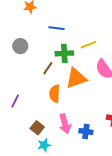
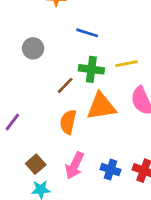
pink arrow: (65, 124) -> (75, 166), turned 30
blue cross: (86, 131) -> (110, 170), moved

